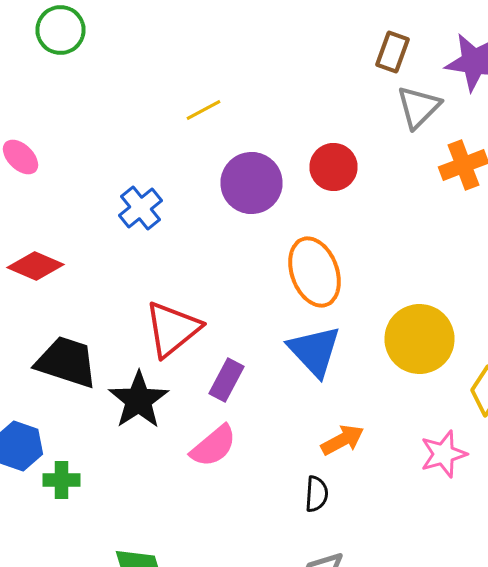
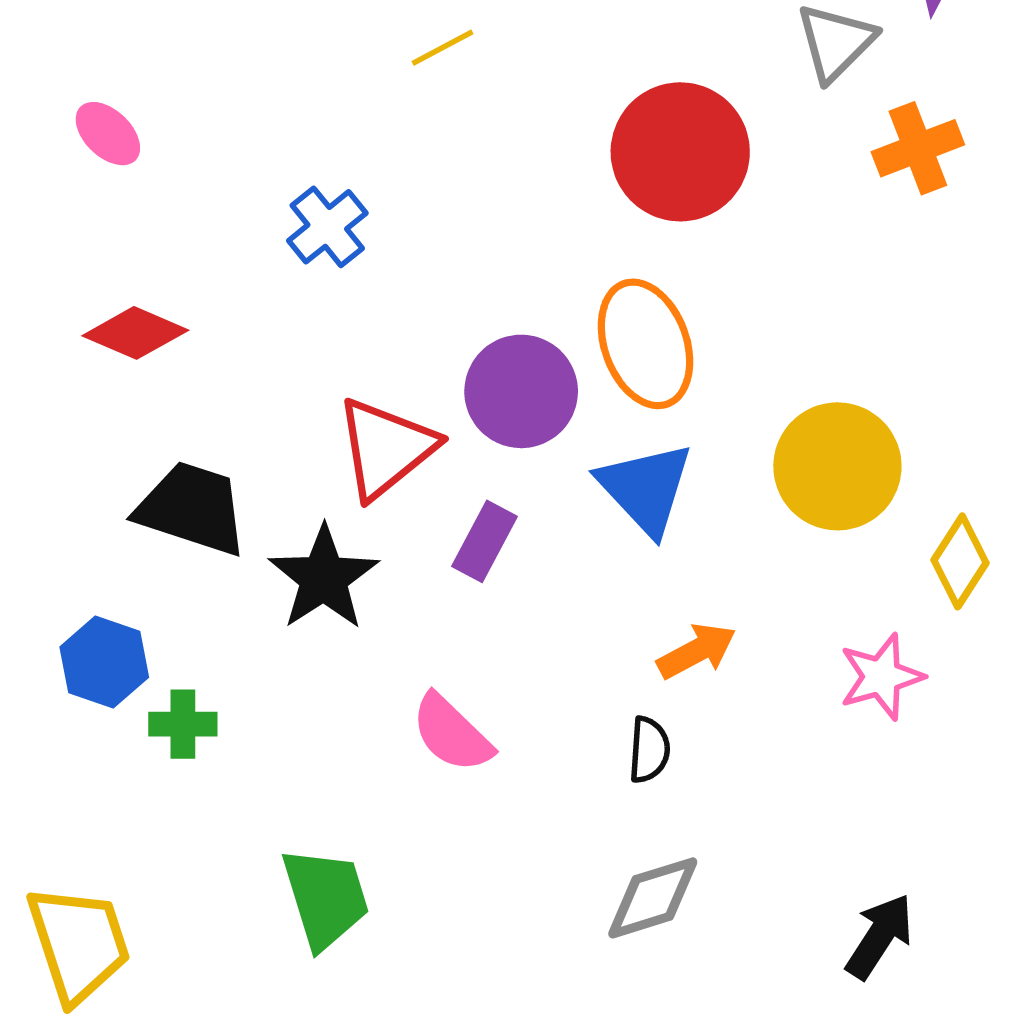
red circle: (334, 167) -> (680, 152), size x1.6
purple circle: (252, 183) -> (521, 391), moved
pink semicircle: (214, 446) -> (452, 733), moved, turned 84

